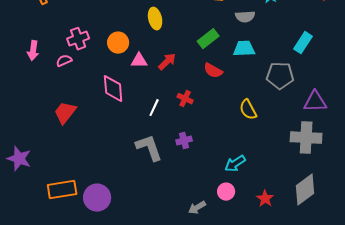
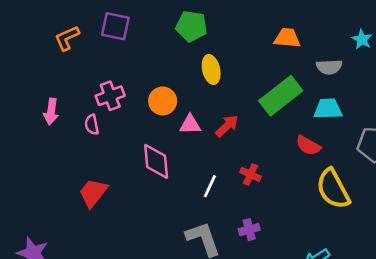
green rectangle: (208, 39) -> (281, 96), size x1.5
pink semicircle: (64, 61) -> (92, 125), turned -77
red semicircle: (213, 71) -> (308, 146), moved
yellow semicircle: (248, 110) -> (333, 189), size x1.5

